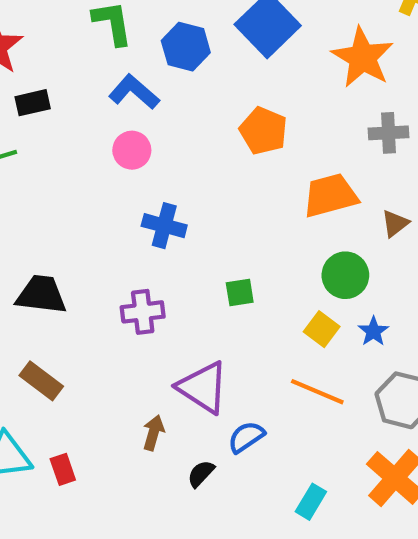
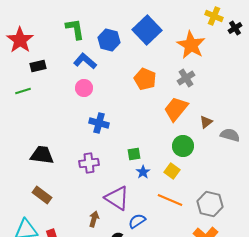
gray cross: (389, 133) -> (186, 78), moved, turned -30
orange trapezoid: (330, 195) -> (176, 109), turned -36
blue star: (373, 331) -> (143, 172), moved

